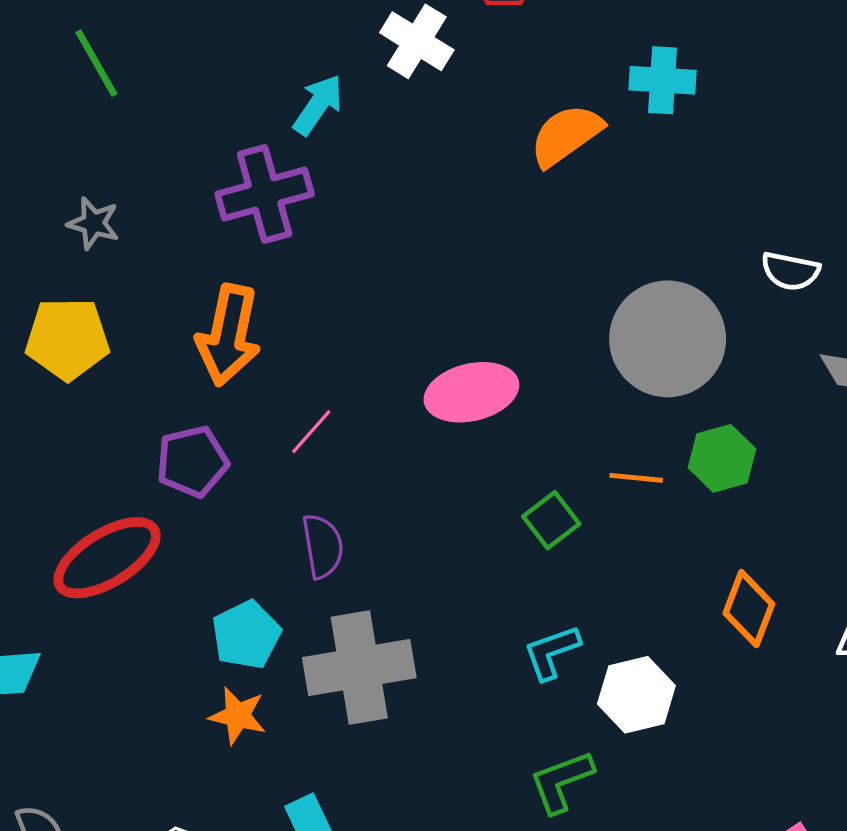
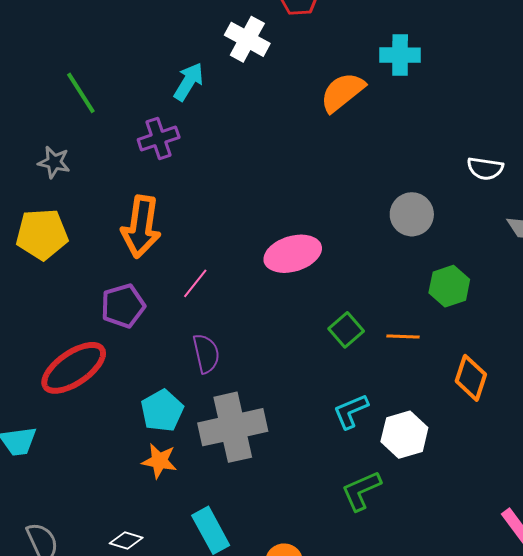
green line: (96, 63) -> (81, 93), moved
purple cross: (265, 194) -> (159, 138), size x0.7
gray circle: (668, 339) -> (412, 214), size x0.6
orange line: (636, 478) -> (403, 336), moved

